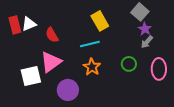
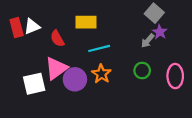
yellow rectangle: (100, 21) -> (86, 22), moved, turned -60
gray arrow: (147, 42) -> (148, 41), moved
purple circle: (68, 90) -> (75, 79), moved

